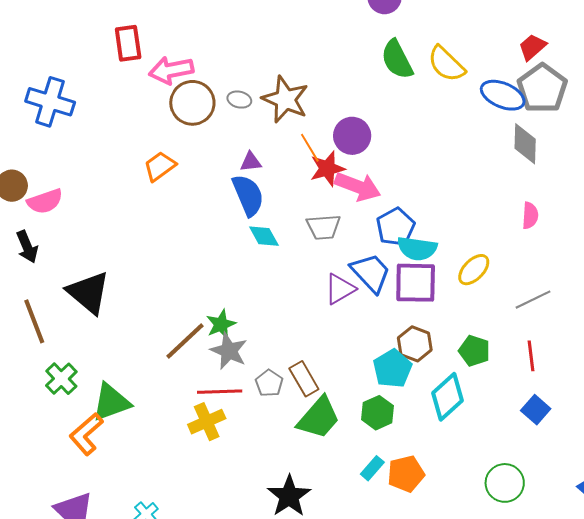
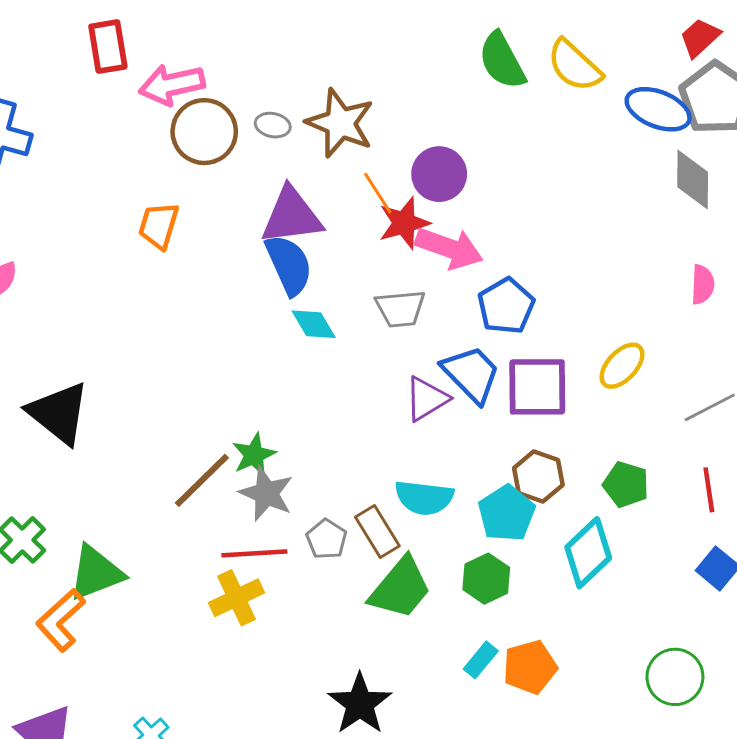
purple triangle: (251, 162) -> (292, 216), size x2.0
orange trapezoid: (160, 166) -> (159, 226), turned -36
cyan semicircle: (417, 249) -> (424, 498), moved

